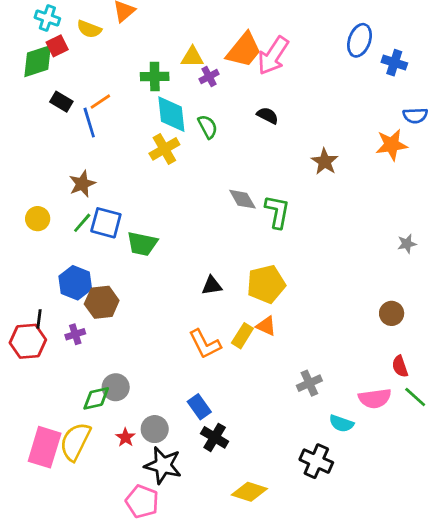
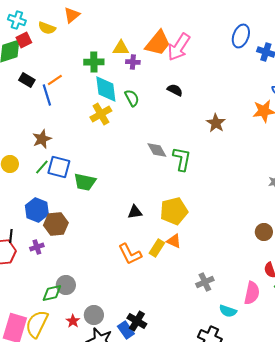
purple cross: (209, 77) -> (133, 62), turned 32
pink semicircle: (375, 398) -> (252, 293), turned -70
blue rectangle: (199, 407) -> (126, 330), moved

